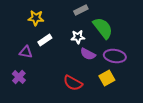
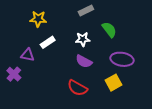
green semicircle: (103, 28) -> (109, 30), size x0.7
purple semicircle: (88, 54) -> (84, 61), moved
purple cross: (19, 77) -> (14, 74), moved

